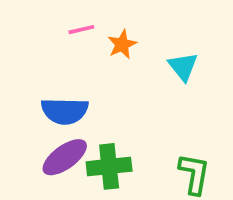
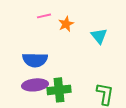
purple ellipse: (65, 157) -> (35, 85), turned 30

